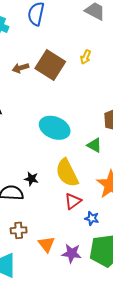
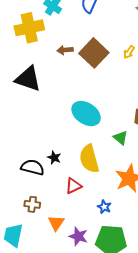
red triangle: (73, 201) -> (73, 186), moved

